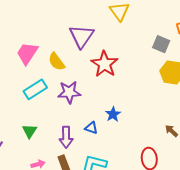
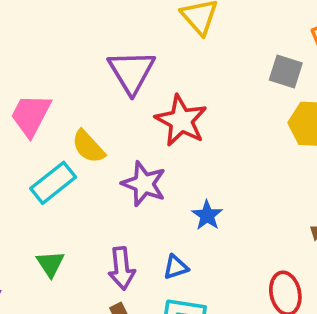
yellow semicircle: (56, 62) -> (88, 147), moved
purple star: (69, 92) -> (144, 184), moved, turned 30
blue triangle: (91, 128) -> (176, 267), moved, turned -32

